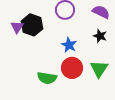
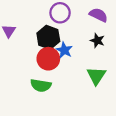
black hexagon: (32, 25) -> (48, 37), moved
red circle: (72, 68) -> (48, 59), moved

